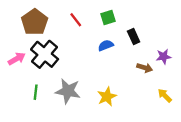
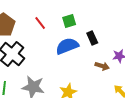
blue semicircle: (106, 45) -> (67, 46), size x1.6

